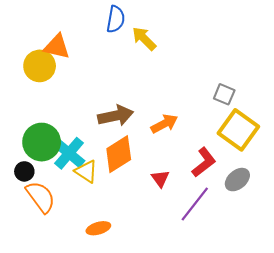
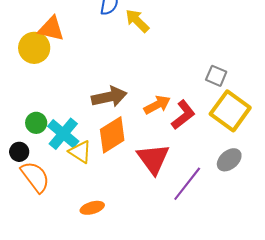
green circle: (42, 142) -> (36, 123), size x0.6
red L-shape: (204, 162) -> (183, 115), moved
red triangle: (160, 179) -> (153, 159), size x1.8

